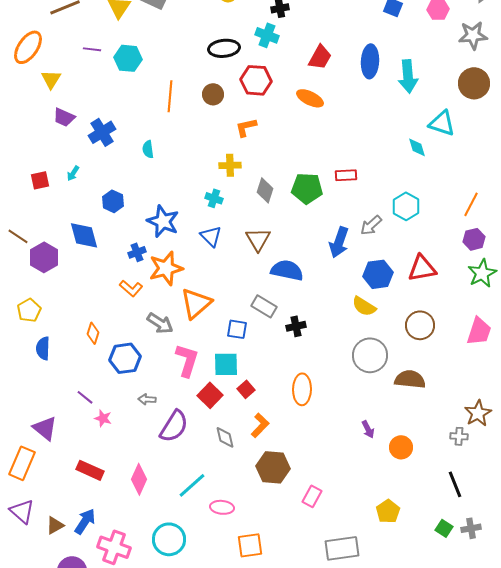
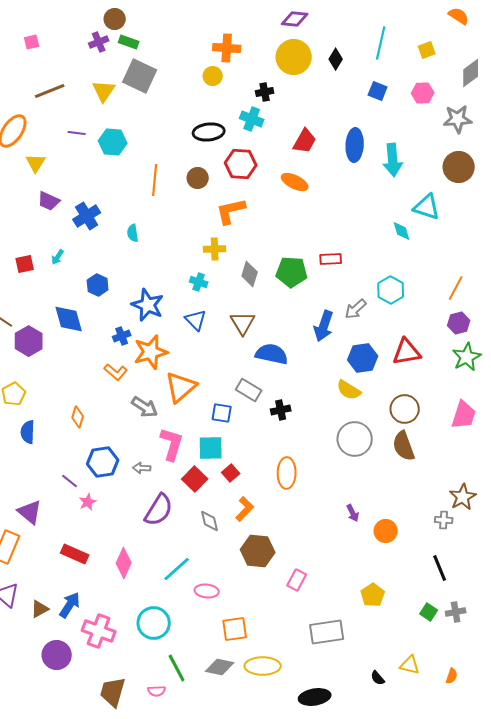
orange L-shape: (246, 127) -> (231, 211), size x1.4
blue hexagon: (125, 358) -> (103, 462), moved
brown semicircle: (410, 379) -> (404, 446), moved, turned -116
gray arrow: (147, 399) -> (142, 468), moved
pink star: (103, 418) -> (88, 502), turned 30

